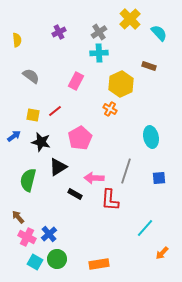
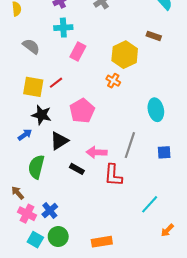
cyan cross: (99, 53) -> (63, 28), moved
yellow square: (33, 115) -> (33, 87), size x1.5
blue arrow: (14, 136) -> (25, 135), moved
green semicircle: (28, 180) -> (36, 167), moved

